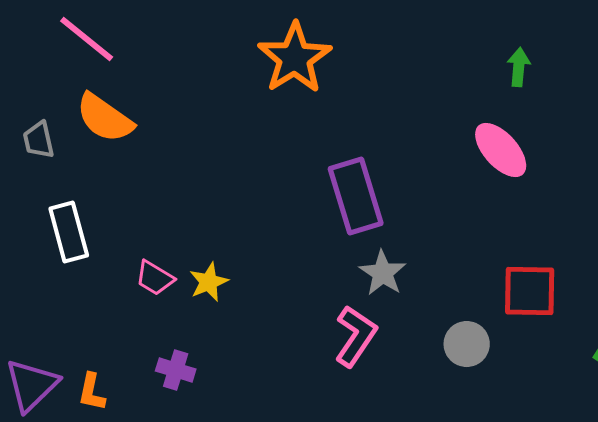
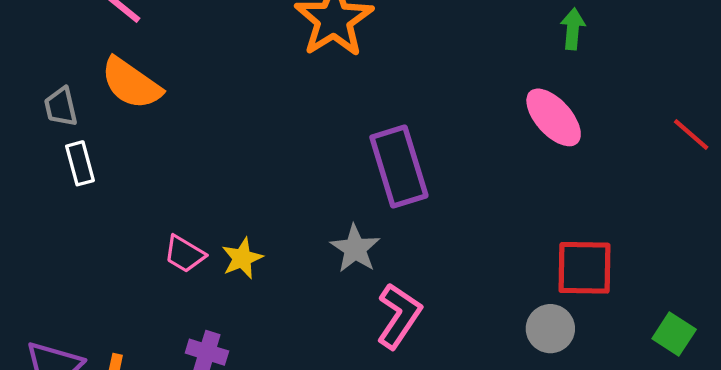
white rectangle: (69, 232) -> (80, 163), moved, size x0.7
gray star: (383, 273) -> (355, 249), moved
gray circle: (467, 344) -> (550, 329), moved

